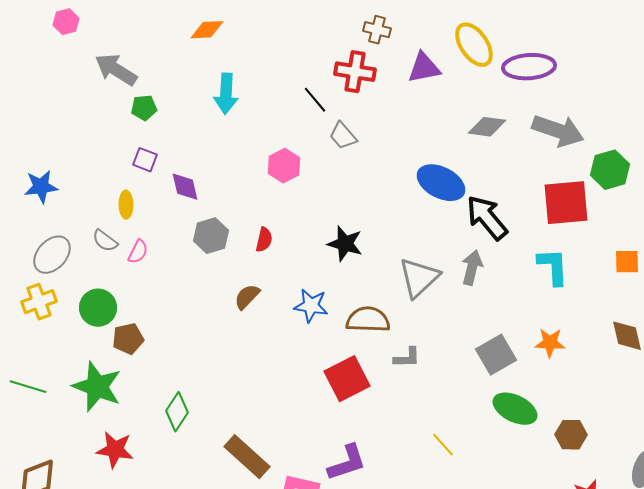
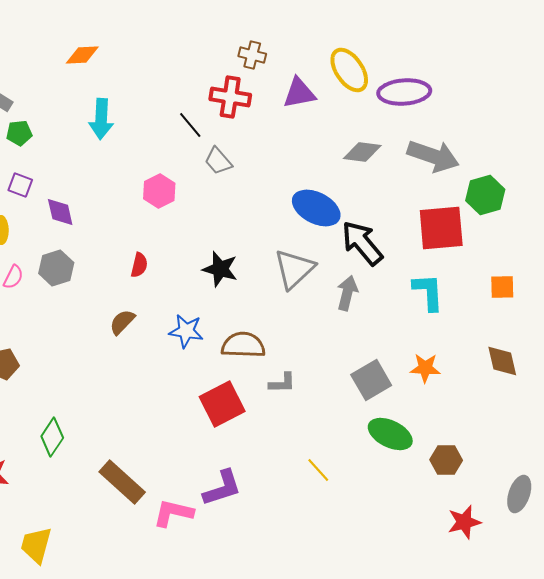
gray hexagon: (211, 236) -> (56, 268), moved
gray triangle: (419, 278) -> (294, 269), moved

